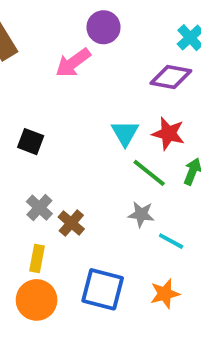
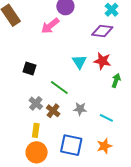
green line: (149, 173) -> (59, 88), moved
gray star: (141, 214) -> (80, 109), moved

